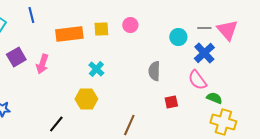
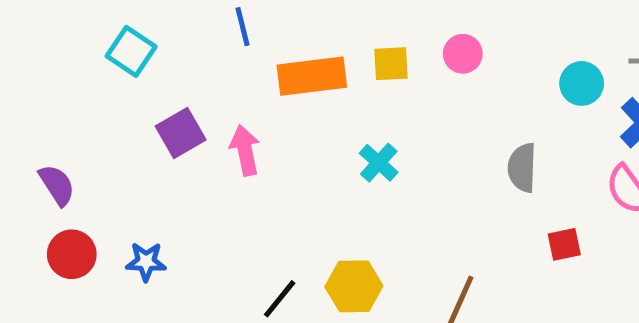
blue line: (31, 15) -> (243, 27), moved
pink arrow: (42, 64) -> (245, 150), turned 150
yellow hexagon: (86, 99) -> (354, 286), moved

